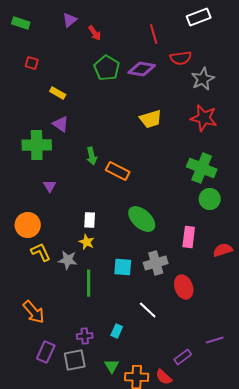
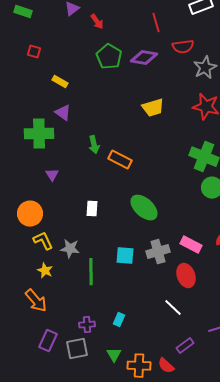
pink rectangle: (189, 237) -> (191, 245), moved, turned -70
yellow star: (87, 242) -> (45, 271), moved
white line: (148, 310) -> (173, 308), moved

